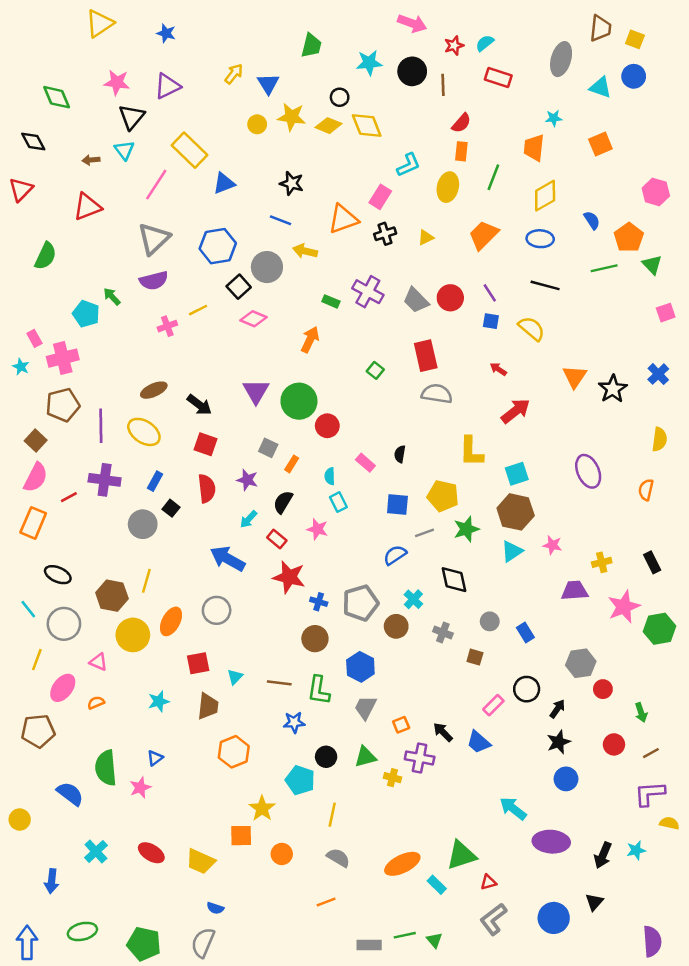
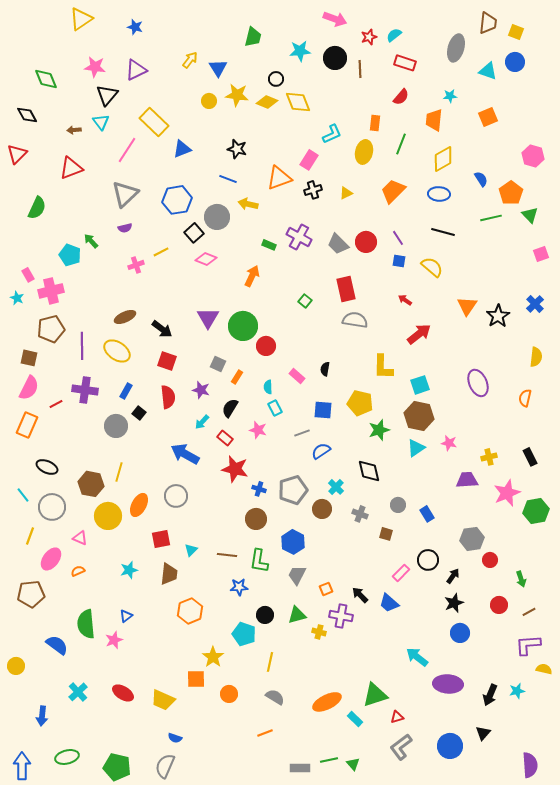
red semicircle: (461, 123) -> (401, 97), moved
purple semicircle: (154, 281) -> (125, 228), size x0.6
brown square: (36, 441) -> (29, 358), turned -30
gray line: (424, 533) -> (302, 433), moved

